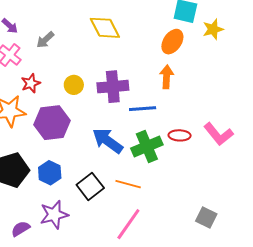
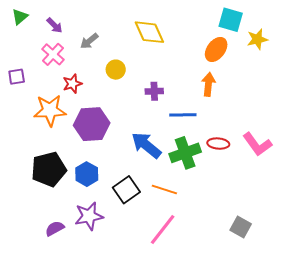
yellow circle: (74, 85) -> (116, 70), moved
purple cross: (113, 87) -> (154, 91), size x0.6

